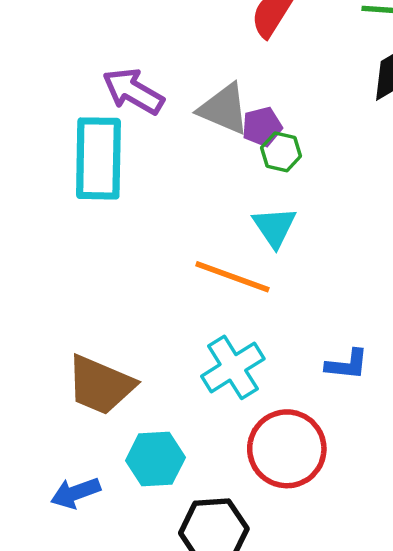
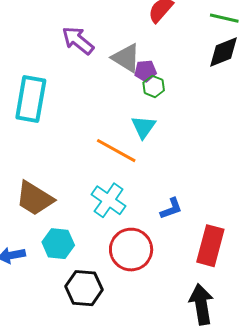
cyan rectangle: (98, 158) -> (31, 99), moved
blue L-shape: (347, 365) -> (171, 209), turned -35
cyan cross: (233, 367) -> (109, 200), turned -32

